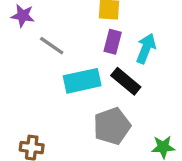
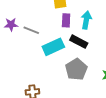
purple star: (23, 16) -> (11, 25), moved

